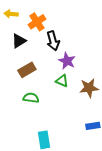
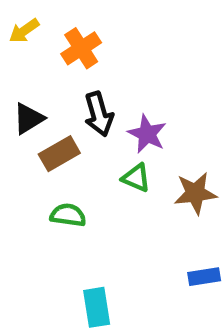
yellow arrow: (11, 14) -> (24, 31), turned -40
black triangle: (19, 41) -> (29, 119), moved
black arrow: (53, 41) -> (99, 114), moved

